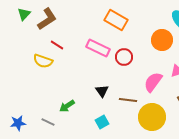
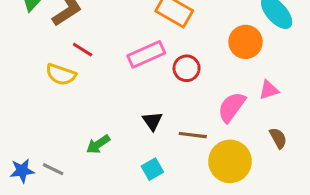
pink rectangle: (98, 48) -> (146, 54), turned -50
gray line: (48, 122) -> (53, 169), moved

